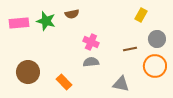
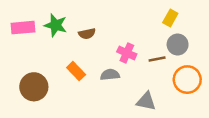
brown semicircle: (72, 14) -> (87, 34), moved
gray circle: (157, 39) -> (178, 45), moved
pink cross: (91, 42) -> (127, 53), moved
orange rectangle: (64, 82) -> (76, 71), moved

